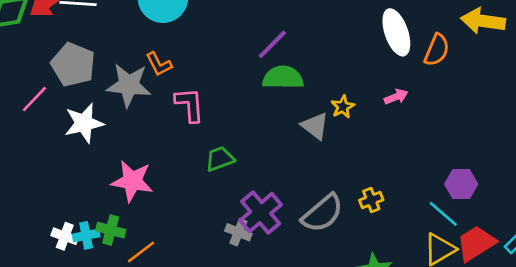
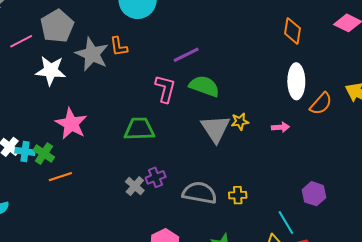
purple line: (272, 44) -> (186, 55), moved
pink L-shape: (190, 105) -> (165, 89), moved
gray triangle: (315, 126) -> (215, 129), size x1.4
green trapezoid: (220, 159) -> (139, 129), size x1.4
purple hexagon: (461, 184) -> (314, 194), moved
purple cross: (261, 213) -> (156, 177), size x0.6
gray semicircle: (322, 213) -> (200, 193), turned -148

